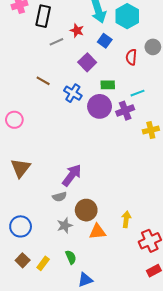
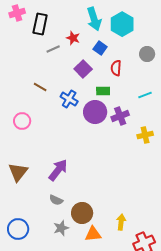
red semicircle: (131, 57) -> (116, 68), moved
cyan line: (137, 93) -> (145, 95), moved
pink circle: (14, 120) -> (22, 121), moved
purple arrow: (72, 175) -> (58, 170), moved
gray semicircle: (60, 197) -> (56, 200), turned 40

